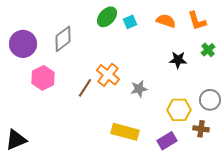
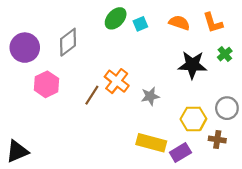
black star: (178, 60) -> (192, 65), size x1.5
yellow rectangle: (125, 132) -> (151, 143), moved

